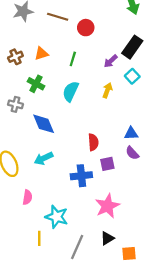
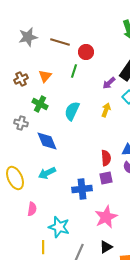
orange triangle: (41, 54) -> (45, 76), turned -32
green line: (73, 59) -> (74, 71), moved
red semicircle: (93, 142) -> (106, 158), moved

